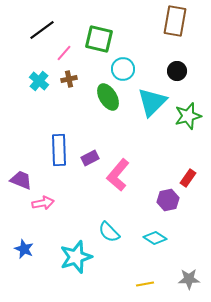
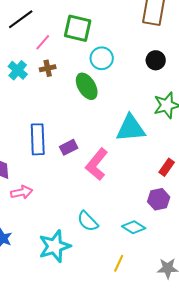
cyan triangle: (152, 102) -> (131, 128), moved, turned 40
purple hexagon: (168, 200) -> (159, 199), moved
yellow line: (145, 284) -> (119, 263), moved, turned -54

